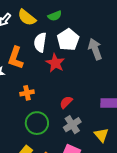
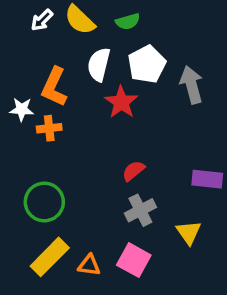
orange cross: (27, 93) -> (49, 128), moved
green circle: (37, 123) -> (44, 202), moved

